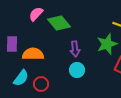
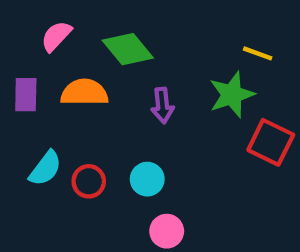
pink semicircle: (36, 14) -> (56, 36), moved
orange semicircle: (33, 54) -> (84, 92), moved
cyan circle: (77, 70) -> (147, 179), moved

